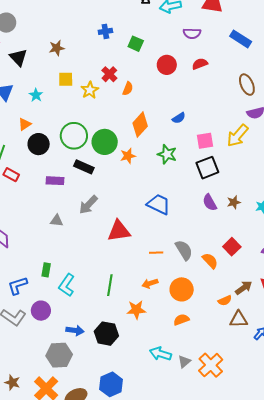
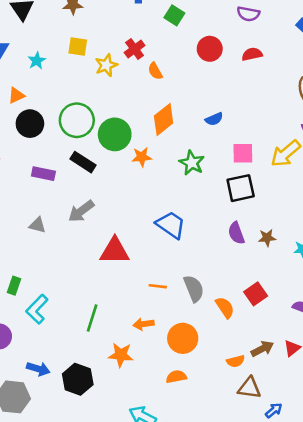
orange semicircle: (128, 89) -> (155, 71), turned 120

